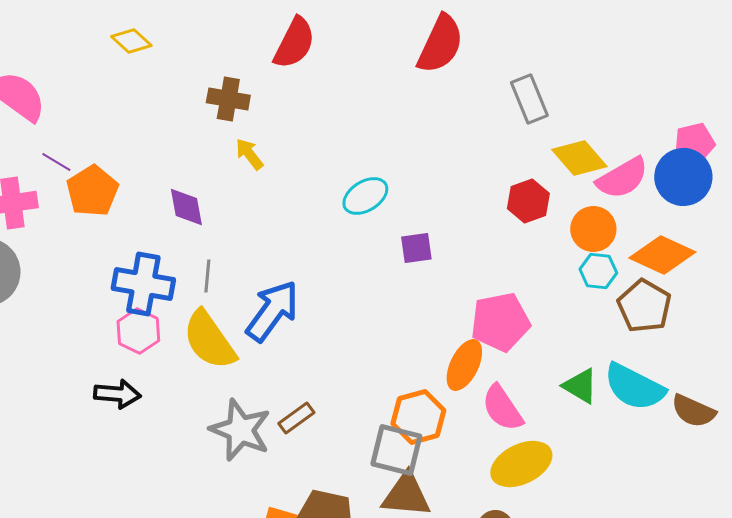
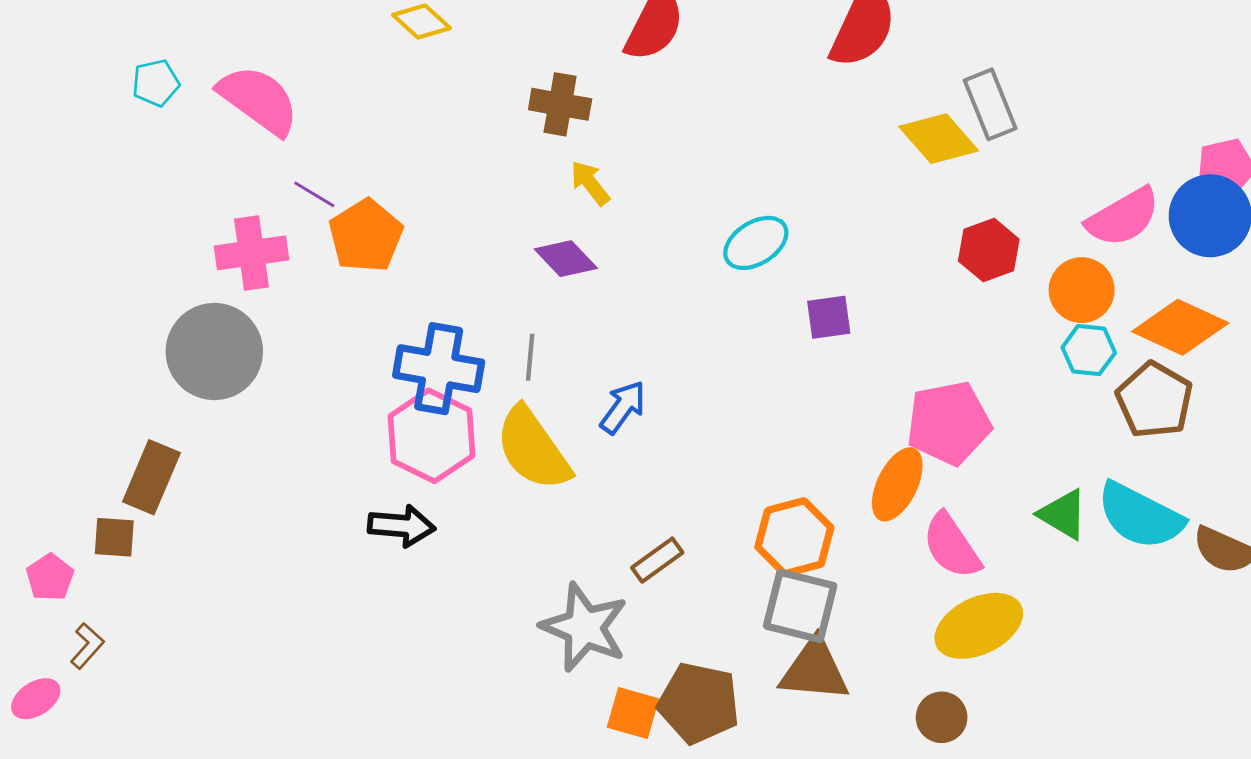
yellow diamond: (579, 158) -> (939, 139), moved
purple diamond: (186, 207) -> (566, 259), moved, turned -33
blue arrow: (272, 311) -> (623, 407), size x0.6
pink hexagon: (138, 331) -> (431, 436), size x1.4
orange hexagon: (418, 417) -> (794, 537), moved
gray star: (240, 430) -> (584, 627), moved

